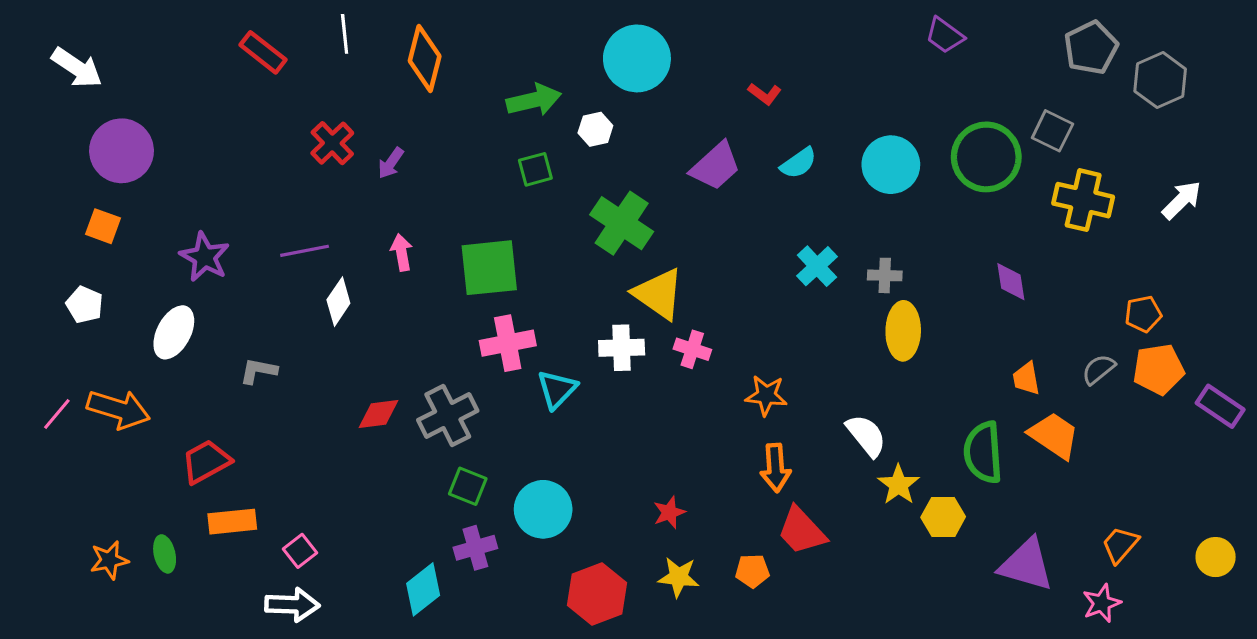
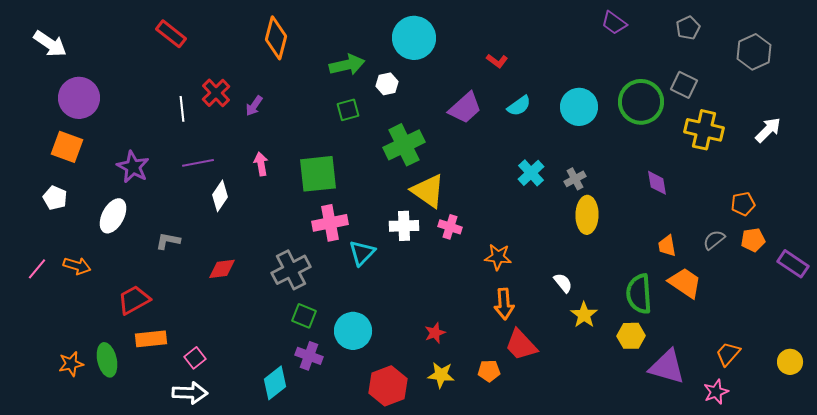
white line: (345, 34) -> (182, 109), moved
gray pentagon: (1091, 48) -> (688, 28), moved, size x0.7
green cross: (622, 223) -> (404, 145), turned 30
orange square: (103, 226) -> (67, 147), size x1.4
gray cross: (885, 275) -> (575, 179), turned -30
orange pentagon: (1159, 369) -> (753, 240), size x0.7
orange arrow: (118, 409) -> (77, 266), size x0.7
red diamond: (378, 414) -> (222, 269), moved
white semicircle: (866, 435) -> (563, 283), size x0.7
yellow hexagon: (943, 517) -> (631, 336), moved
purple cross: (475, 548) -> (309, 356), turned 36
green ellipse: (165, 554) -> (107, 360), size x1.4

